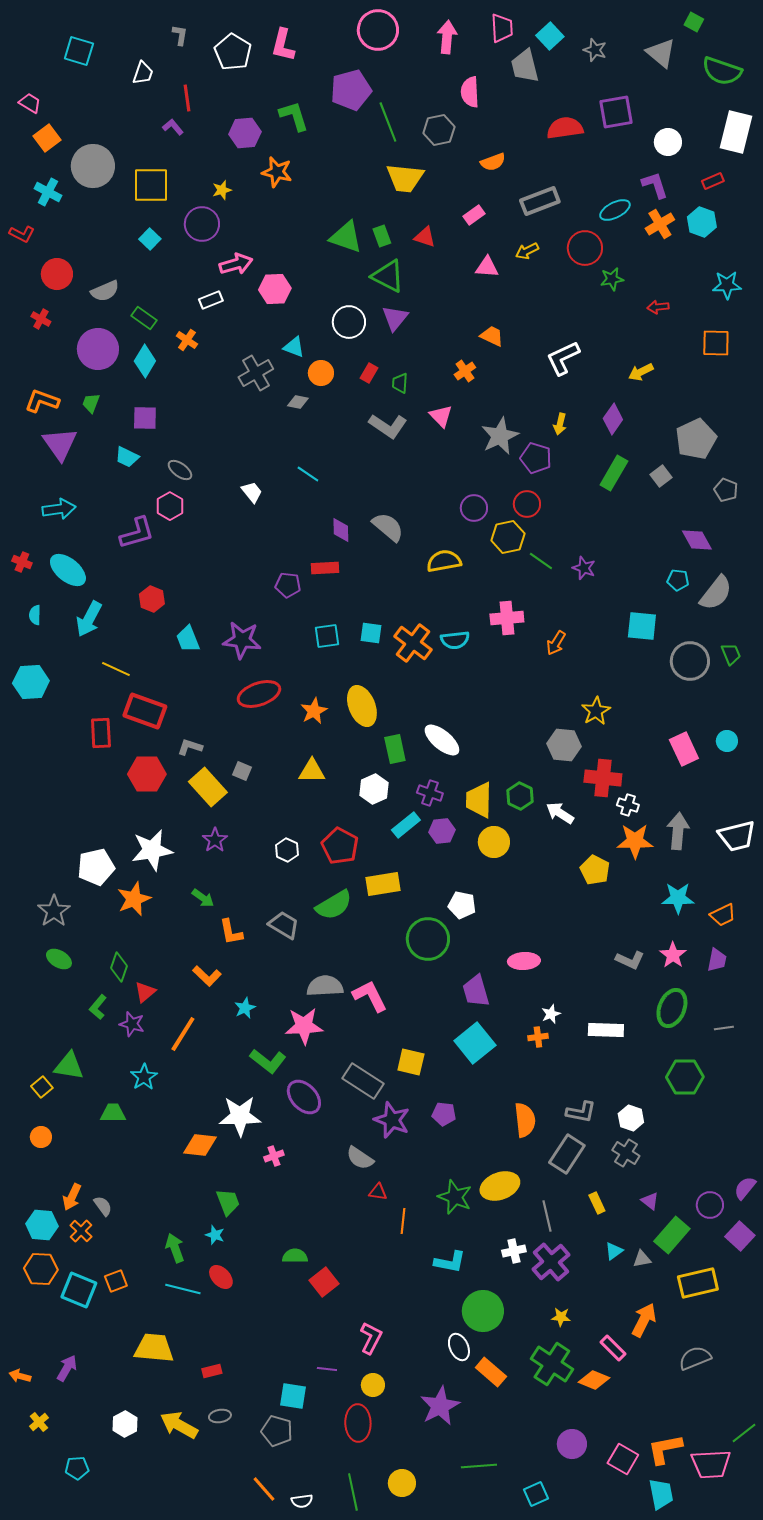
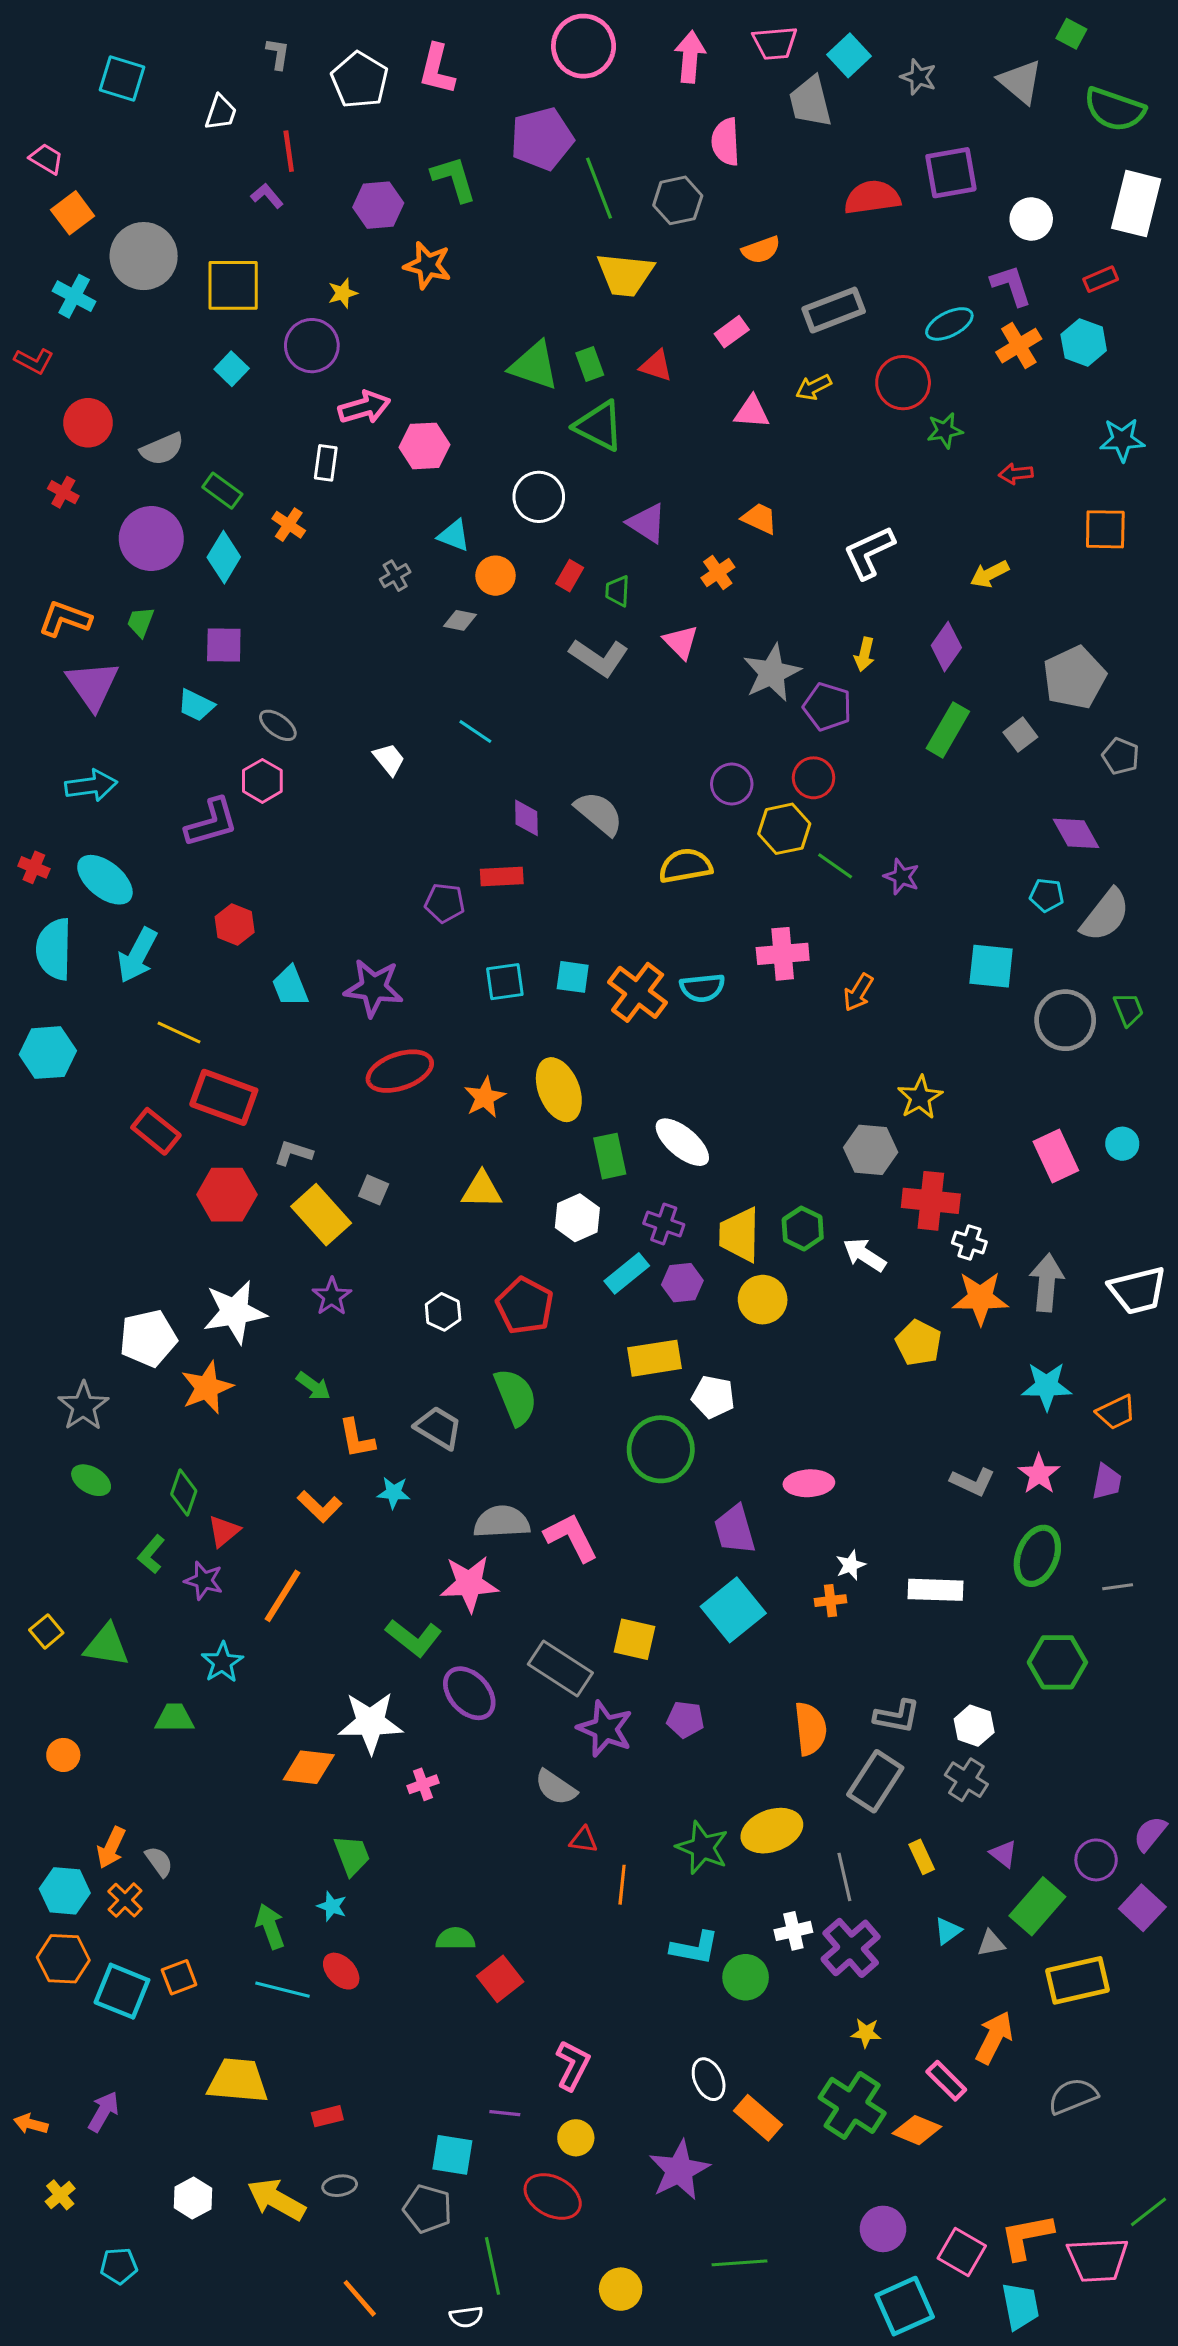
pink trapezoid: (502, 28) -> (775, 43), turned 88
white rectangle: (211, 300) -> (326, 463), turned -60
purple triangle: (395, 318) -> (647, 523), moved, turned -36
gray cross: (256, 373) -> (395, 576), size x0.6
cyan semicircle: (35, 615) -> (54, 949), size x2.0
red rectangle: (101, 733) -> (156, 1131), turned -48
yellow rectangle: (383, 884) -> (655, 1358), moved
green semicircle: (334, 905) -> (516, 1397), turned -81
cyan star: (245, 1008) -> (394, 1493), moved, turned 30
yellow square: (42, 1087) -> (46, 1631), moved
green circle: (483, 1311) -> (746, 1977), moved, size x0.7
red ellipse: (358, 1423) -> (553, 2196), turned -60
orange line: (264, 1489) -> (360, 2298), moved
green line: (353, 1492) -> (492, 2266), moved
cyan square: (536, 1494) -> (905, 2306), moved, size x1.5

